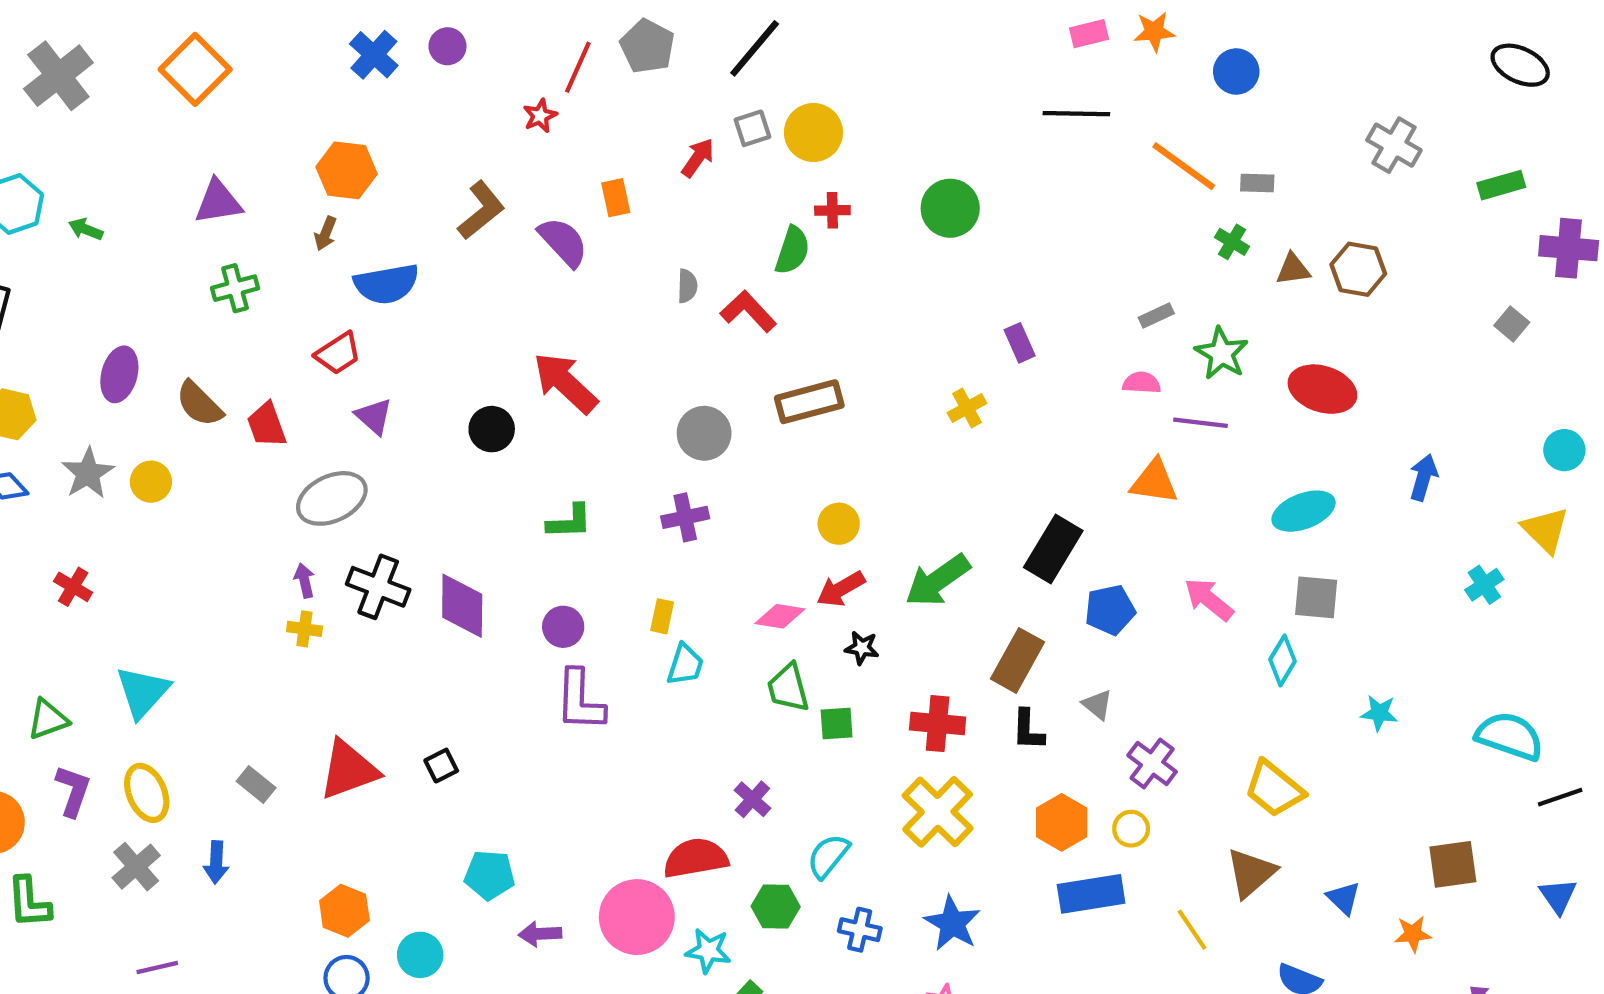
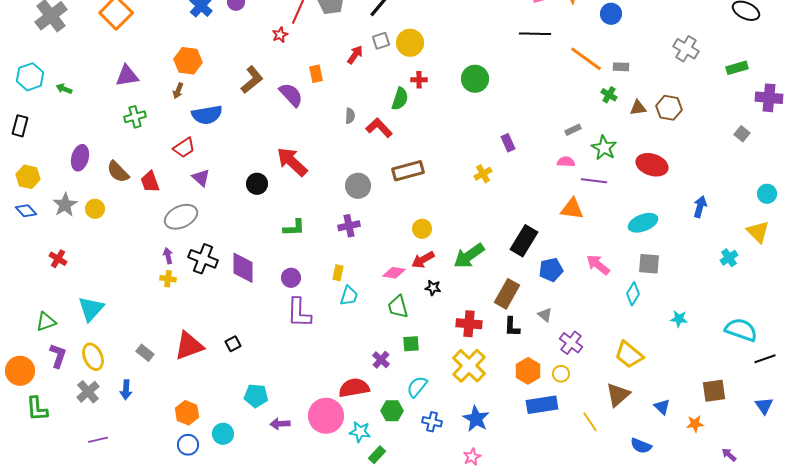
green square: (837, 724) -> (411, 344), moved

